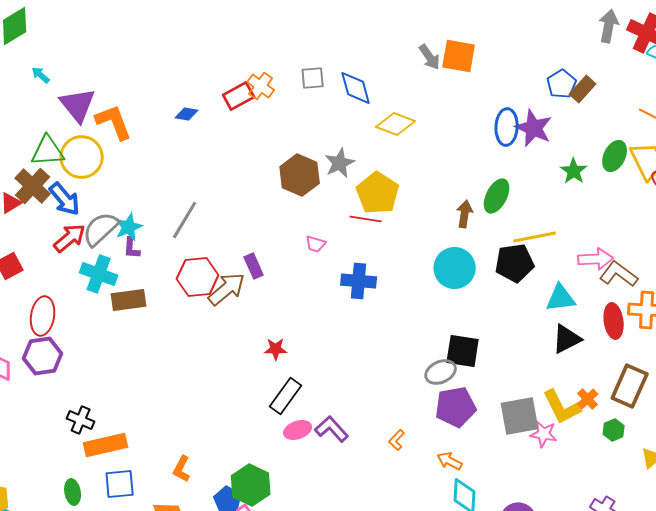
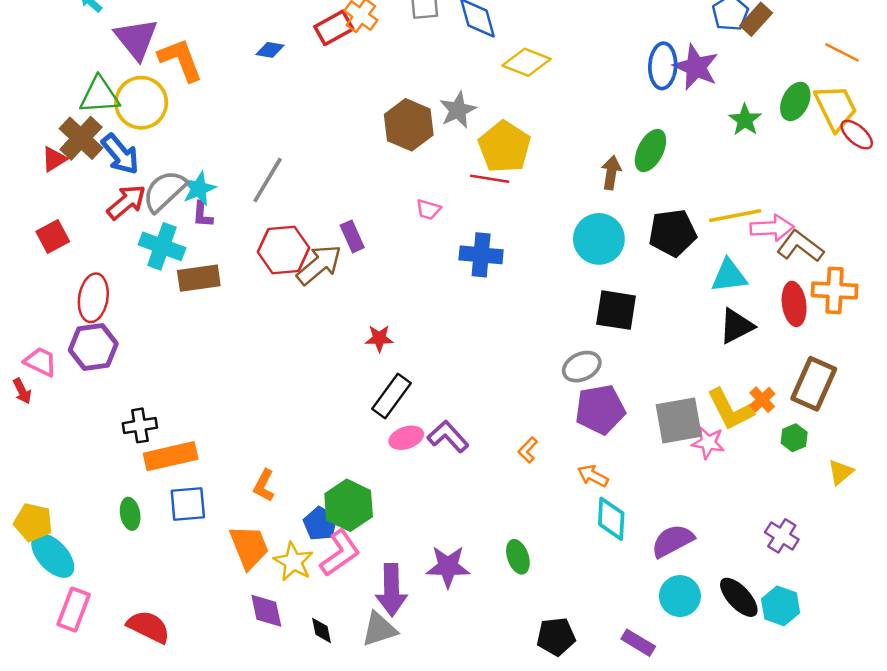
yellow line: (535, 237) -> (735, 216), moved
black square: (463, 351) -> (616, 310), moved
black cross: (81, 420) -> (140, 425), turned -32

